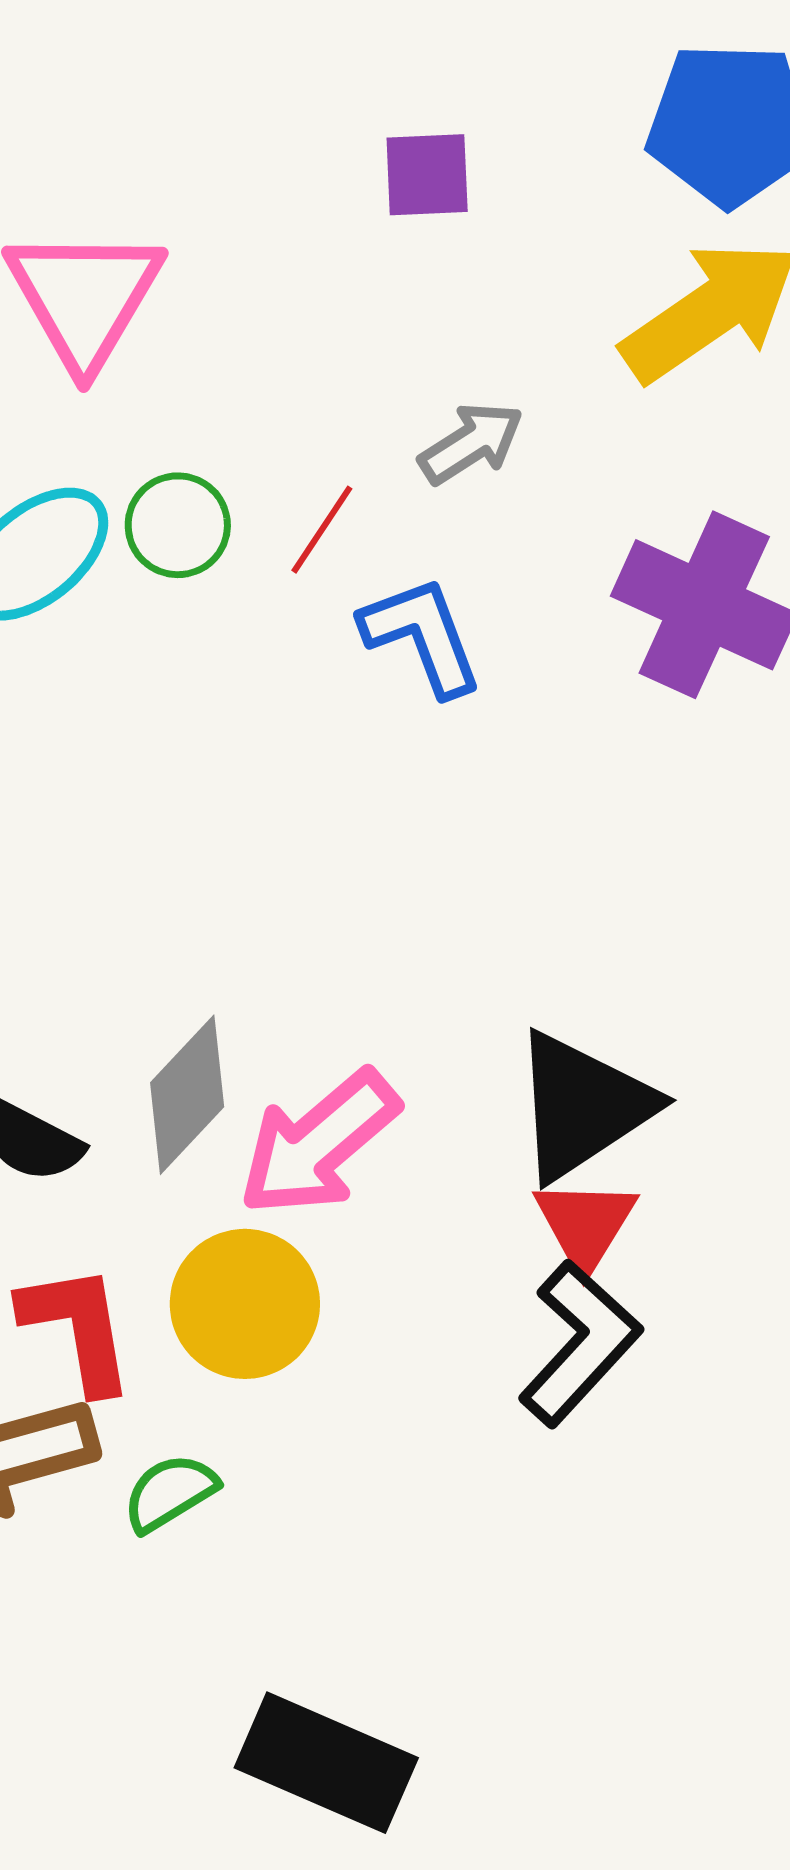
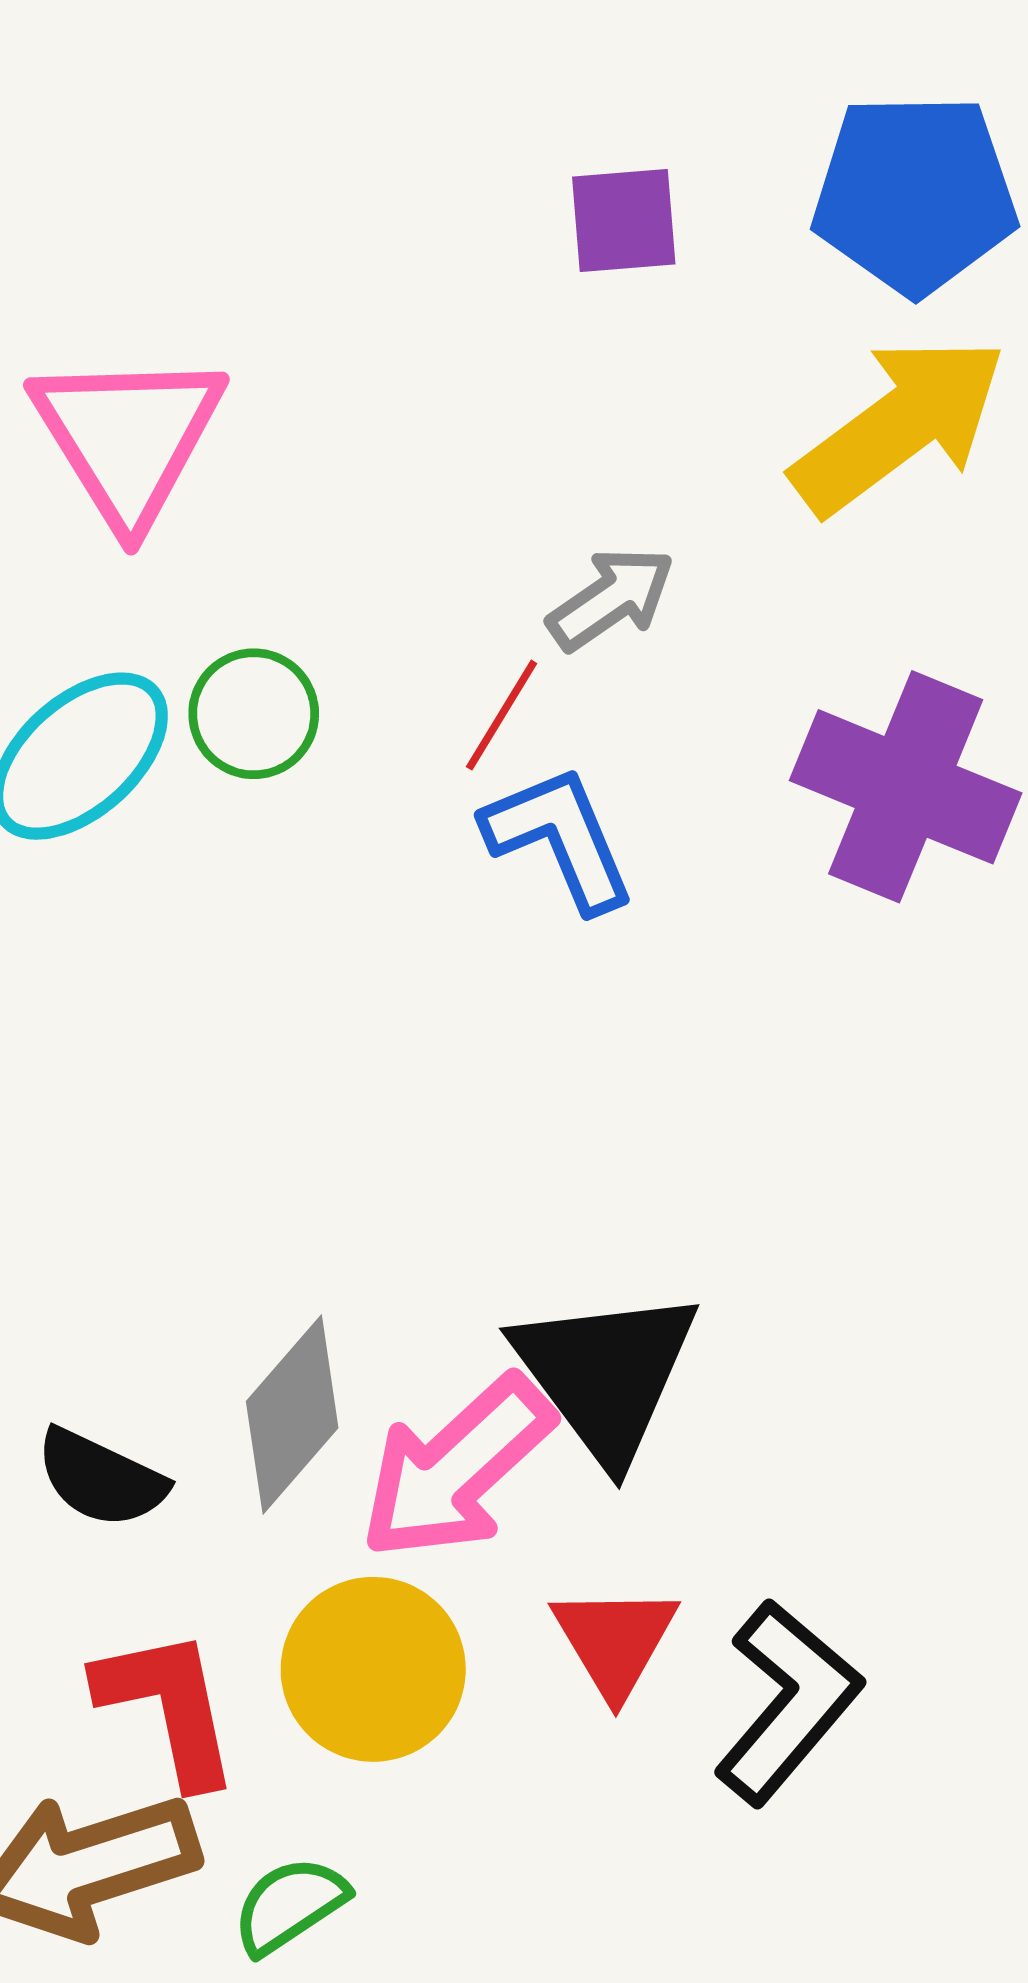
purple square: (427, 175) -> (624, 221), moved
red line: (322, 530) -> (502, 715), moved
black triangle: (582, 1106) -> (606, 1374), moved, turned -31
red triangle: (585, 1224) -> (615, 1641), moved

